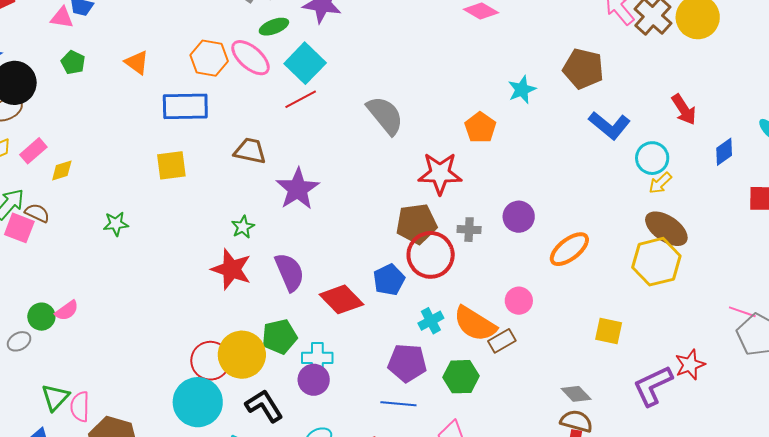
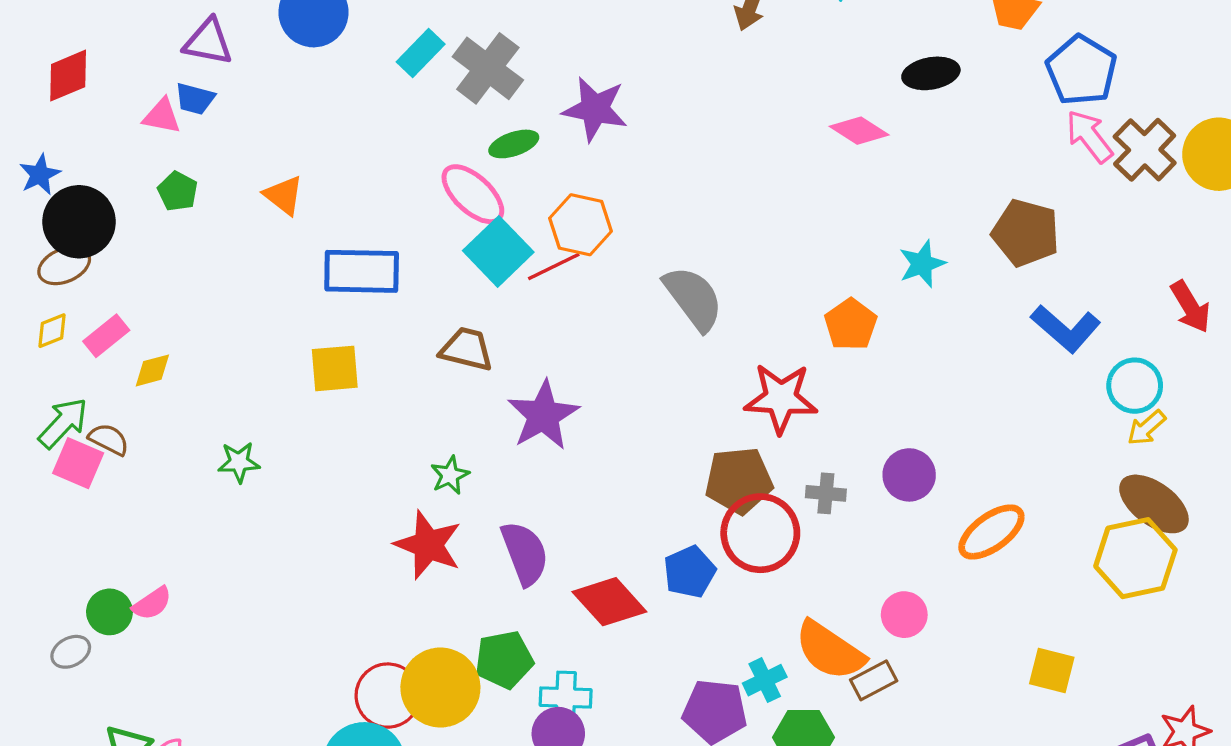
orange hexagon: (209, 58) -> (581, 225), moved
cyan square: (305, 63) -> (498, 251), moved
cyan cross: (431, 321) -> (765, 680), moved

